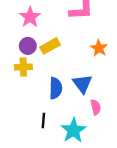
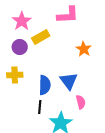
yellow rectangle: (50, 46) -> (41, 37), moved
yellow cross: (23, 67) -> (15, 75), moved
black line: (43, 120) -> (40, 107), moved

